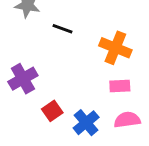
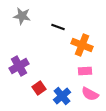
black line: (63, 29) -> (58, 27), moved
pink semicircle: (127, 120) -> (90, 94), turned -144

